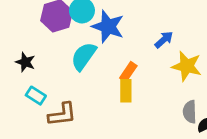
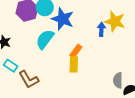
blue arrow: (164, 40) -> (101, 29), turned -48
yellow star: (187, 66) -> (115, 21), moved
brown L-shape: (62, 114) -> (29, 79), turned 65

